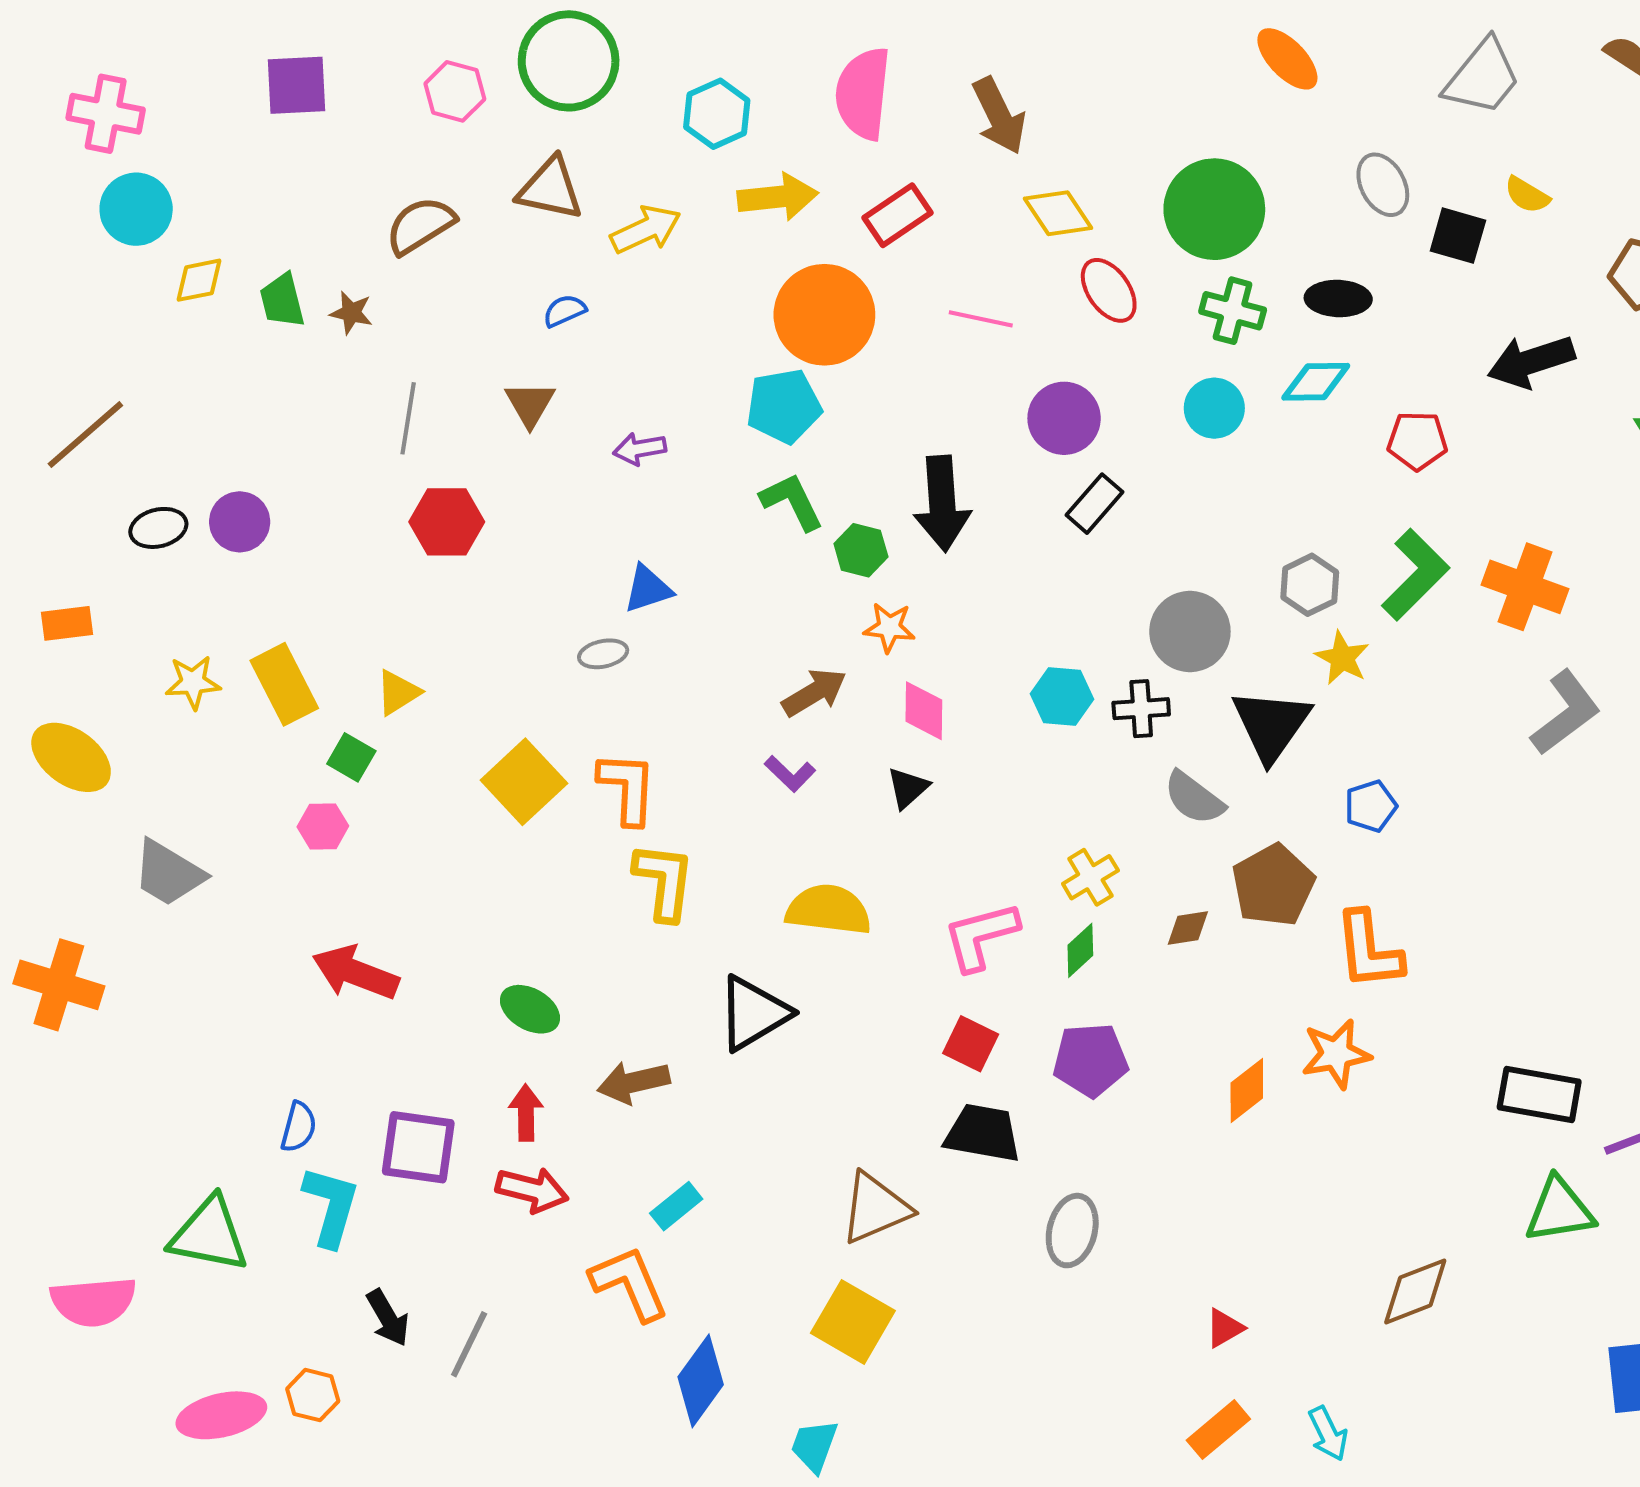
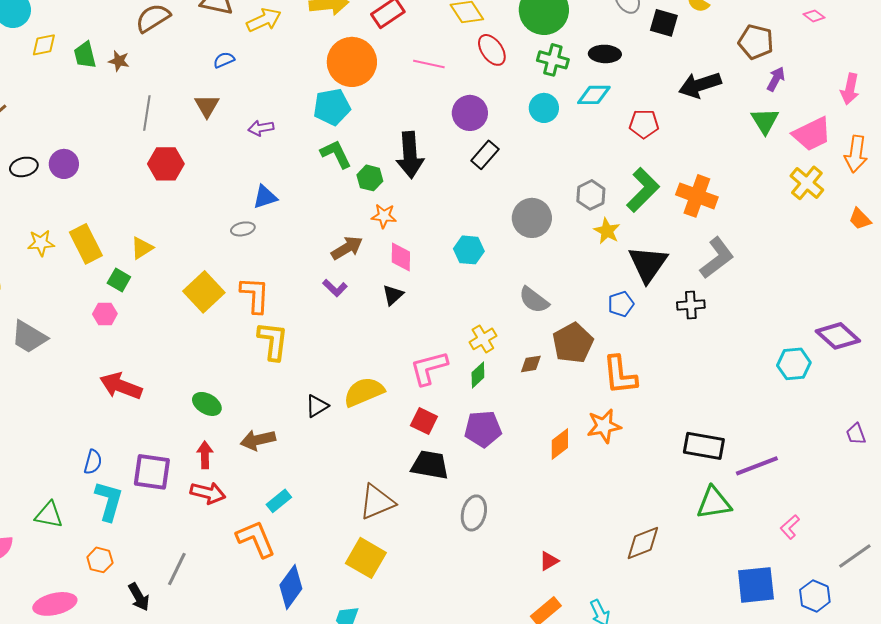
black cross: (1141, 709) -> (691, 305), moved
black triangle: (1271, 725) -> (648, 264), moved
yellow semicircle: (828, 910) -> (364, 392), moved, turned -30
black triangle: (753, 1013) -> (317, 406), size x0.6
green triangle: (209, 1235) -> (49, 515), size x0.7
black arrow: (388, 1318) -> (139, 597), moved
orange hexagon: (313, 1395) -> (100, 560), moved

